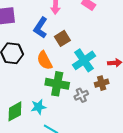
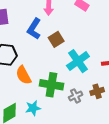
orange semicircle: (45, 60) -> (23, 75), moved
brown cross: (102, 83) -> (97, 91), moved

